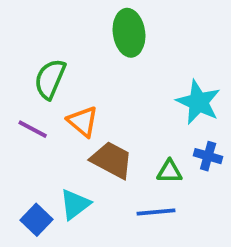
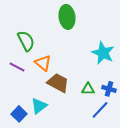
green semicircle: (50, 79) -> (26, 41), turned 130
blue cross: (208, 156) -> (109, 89), moved
blue line: (156, 212) -> (100, 110), moved, turned -42

